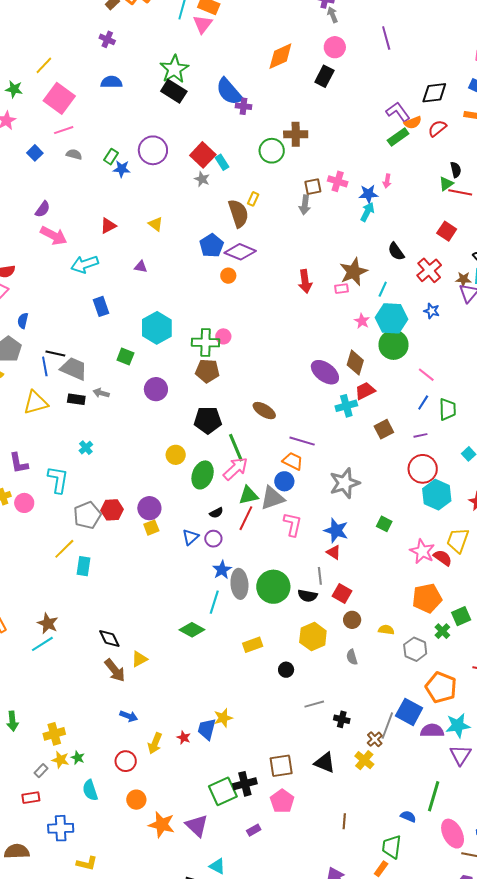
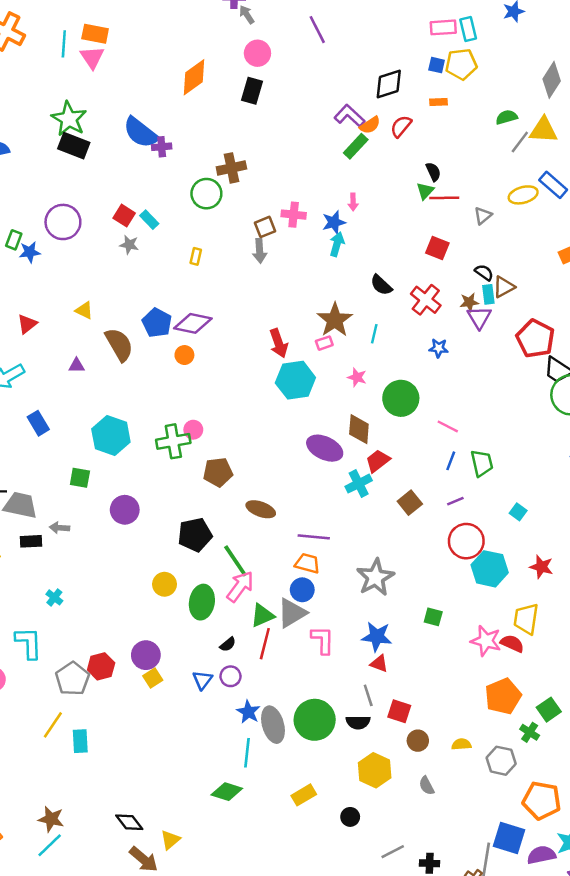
red square: (203, 155) -> (124, 216), size x0.7
brown semicircle: (238, 213) -> (119, 345), moved
cyan hexagon: (391, 318) -> (295, 380), moved
brown pentagon: (207, 371) -> (218, 472), moved

